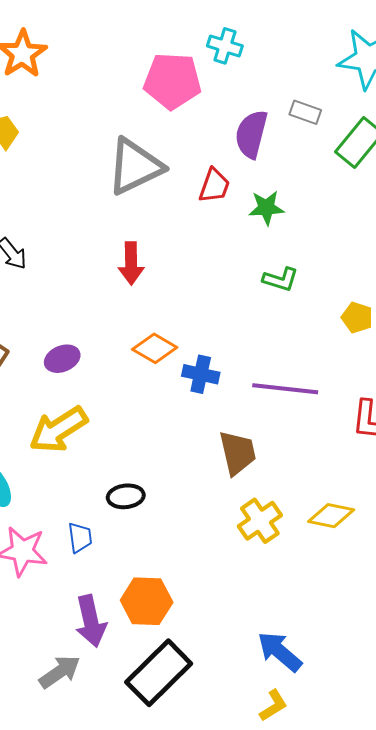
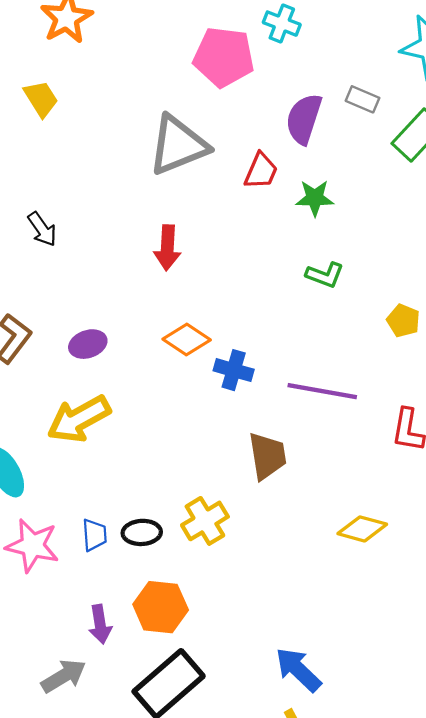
black ellipse: (126, 496) -> (142, 532), moved
yellow cross: (260, 521) -> (205, 521), moved
purple arrow: (91, 621) -> (100, 624), size x0.7

